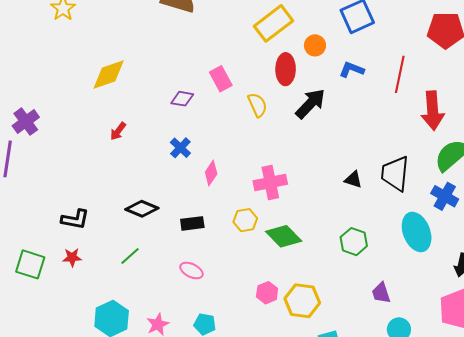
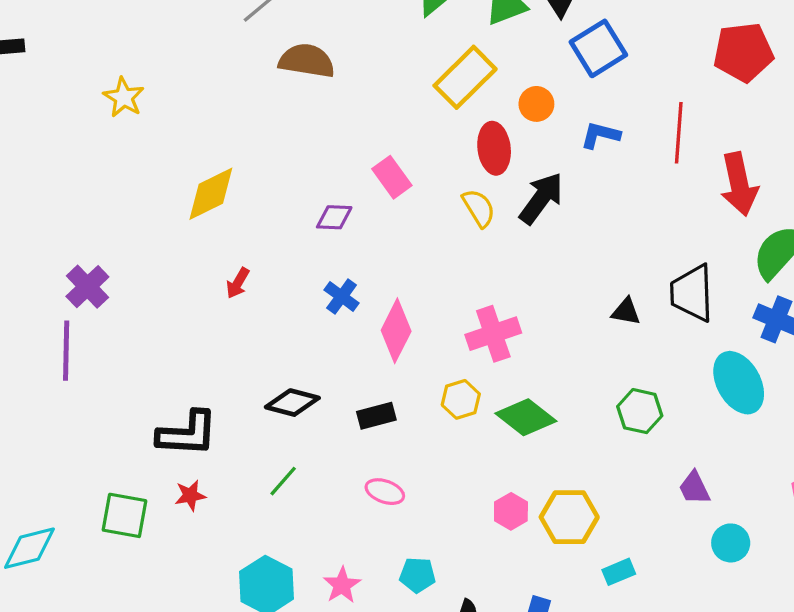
yellow semicircle: (257, 105) -> (479, 208), moved
pink diamond: (211, 173) -> (396, 331), size x1.5
black L-shape: (75, 219) -> (187, 434), size x1.4

